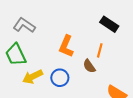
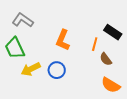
black rectangle: (109, 24) -> (113, 32), moved
brown semicircle: (89, 66) -> (106, 59), moved

